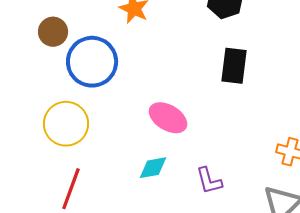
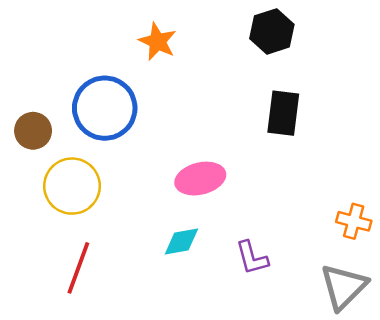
brown circle: (53, 32) -> (33, 131), moved
pink ellipse: (168, 118) -> (200, 179), turned -45

